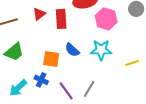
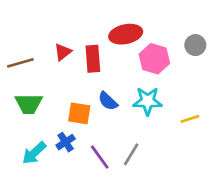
green trapezoid: (14, 52) -> (29, 104), turned 40
blue cross: (41, 80) -> (66, 142), turned 32

